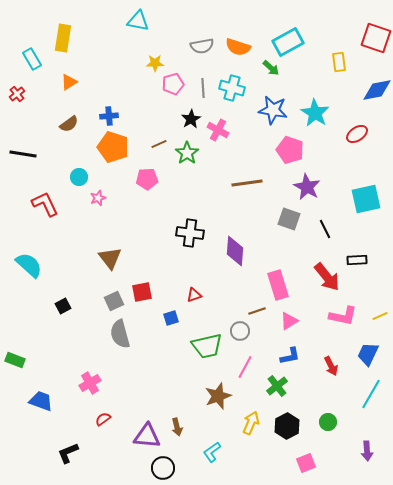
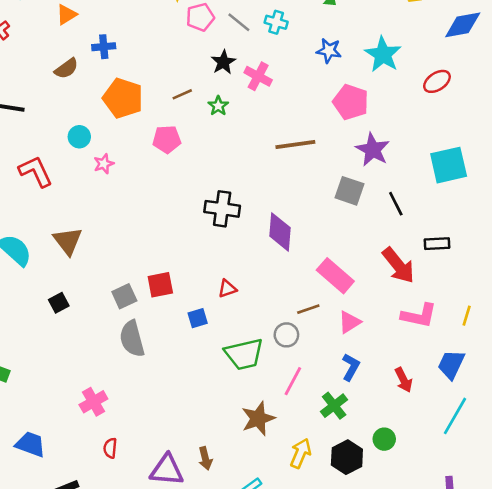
gray line: (203, 88) -> (239, 22), turned -48
cyan cross: (232, 88) -> (276, 22), size x0.7
blue star: (273, 110) -> (329, 51), size x0.7
blue cross: (109, 116) -> (104, 47), moved
green star: (187, 153) -> (218, 106), size x0.7
brown triangle: (110, 258) -> (68, 241), moved
pink rectangle: (278, 285) -> (335, 276), turned -32
yellow line: (380, 316) -> (467, 316), turned -49
blue L-shape: (290, 356) -> (351, 367), turned -50
blue trapezoid: (41, 401) -> (30, 444), moved
red semicircle: (103, 419) -> (110, 448), turned -49
green circle: (328, 422) -> (384, 439), moved

